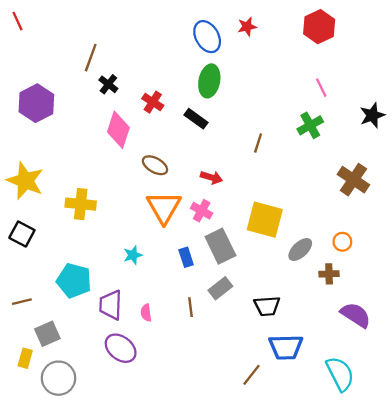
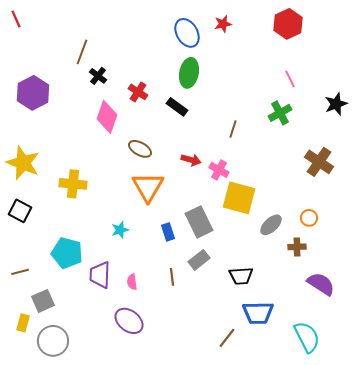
pink cross: (202, 211) -> (219, 170), moved
purple ellipse: (121, 348) -> (129, 321), moved

